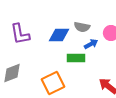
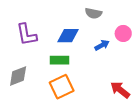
gray semicircle: (82, 27) -> (93, 13), moved
green rectangle: (76, 58) -> (59, 60), moved

